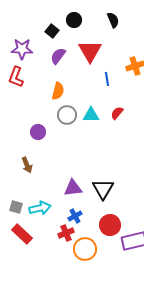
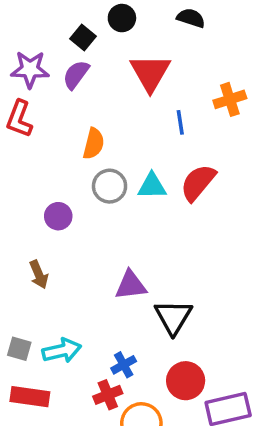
black semicircle: (113, 20) -> (191, 18), turned -49
purple semicircle: (58, 56) -> (76, 75), moved
red semicircle: (117, 113) -> (198, 183), size x1.6
purple triangle: (73, 188) -> (131, 285), moved
red rectangle: (22, 234) -> (30, 397), turned -35

